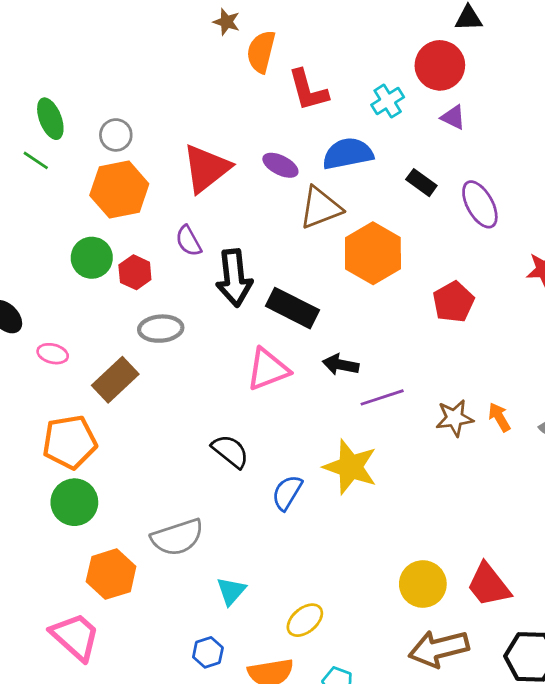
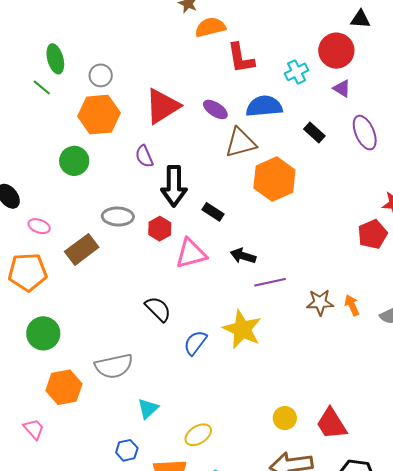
orange semicircle: (261, 52) -> (210, 27), turned 56
purple ellipse: (480, 204) -> (365, 133), moved
red hexagon: (135, 272) -> (160, 229), moved
red pentagon: (453, 302) -> (373, 234), moved
black rectangle: (292, 308) -> (213, 212), size x0.6
orange pentagon: (70, 442) -> (28, 272), moved
yellow circle: (423, 584) -> (285, 418), size x0.7
pink trapezoid: (75, 636) -> (34, 429), size x0.6

